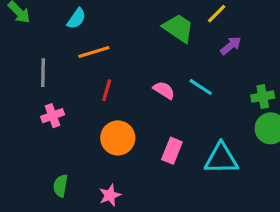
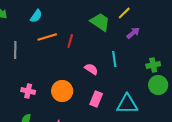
cyan line: (201, 87) -> (114, 59), turned 49
red line: (107, 90) -> (70, 41), moved
pink semicircle: (164, 90) -> (91, 69), moved
pink cross: (53, 116) -> (28, 91), moved, turned 32

